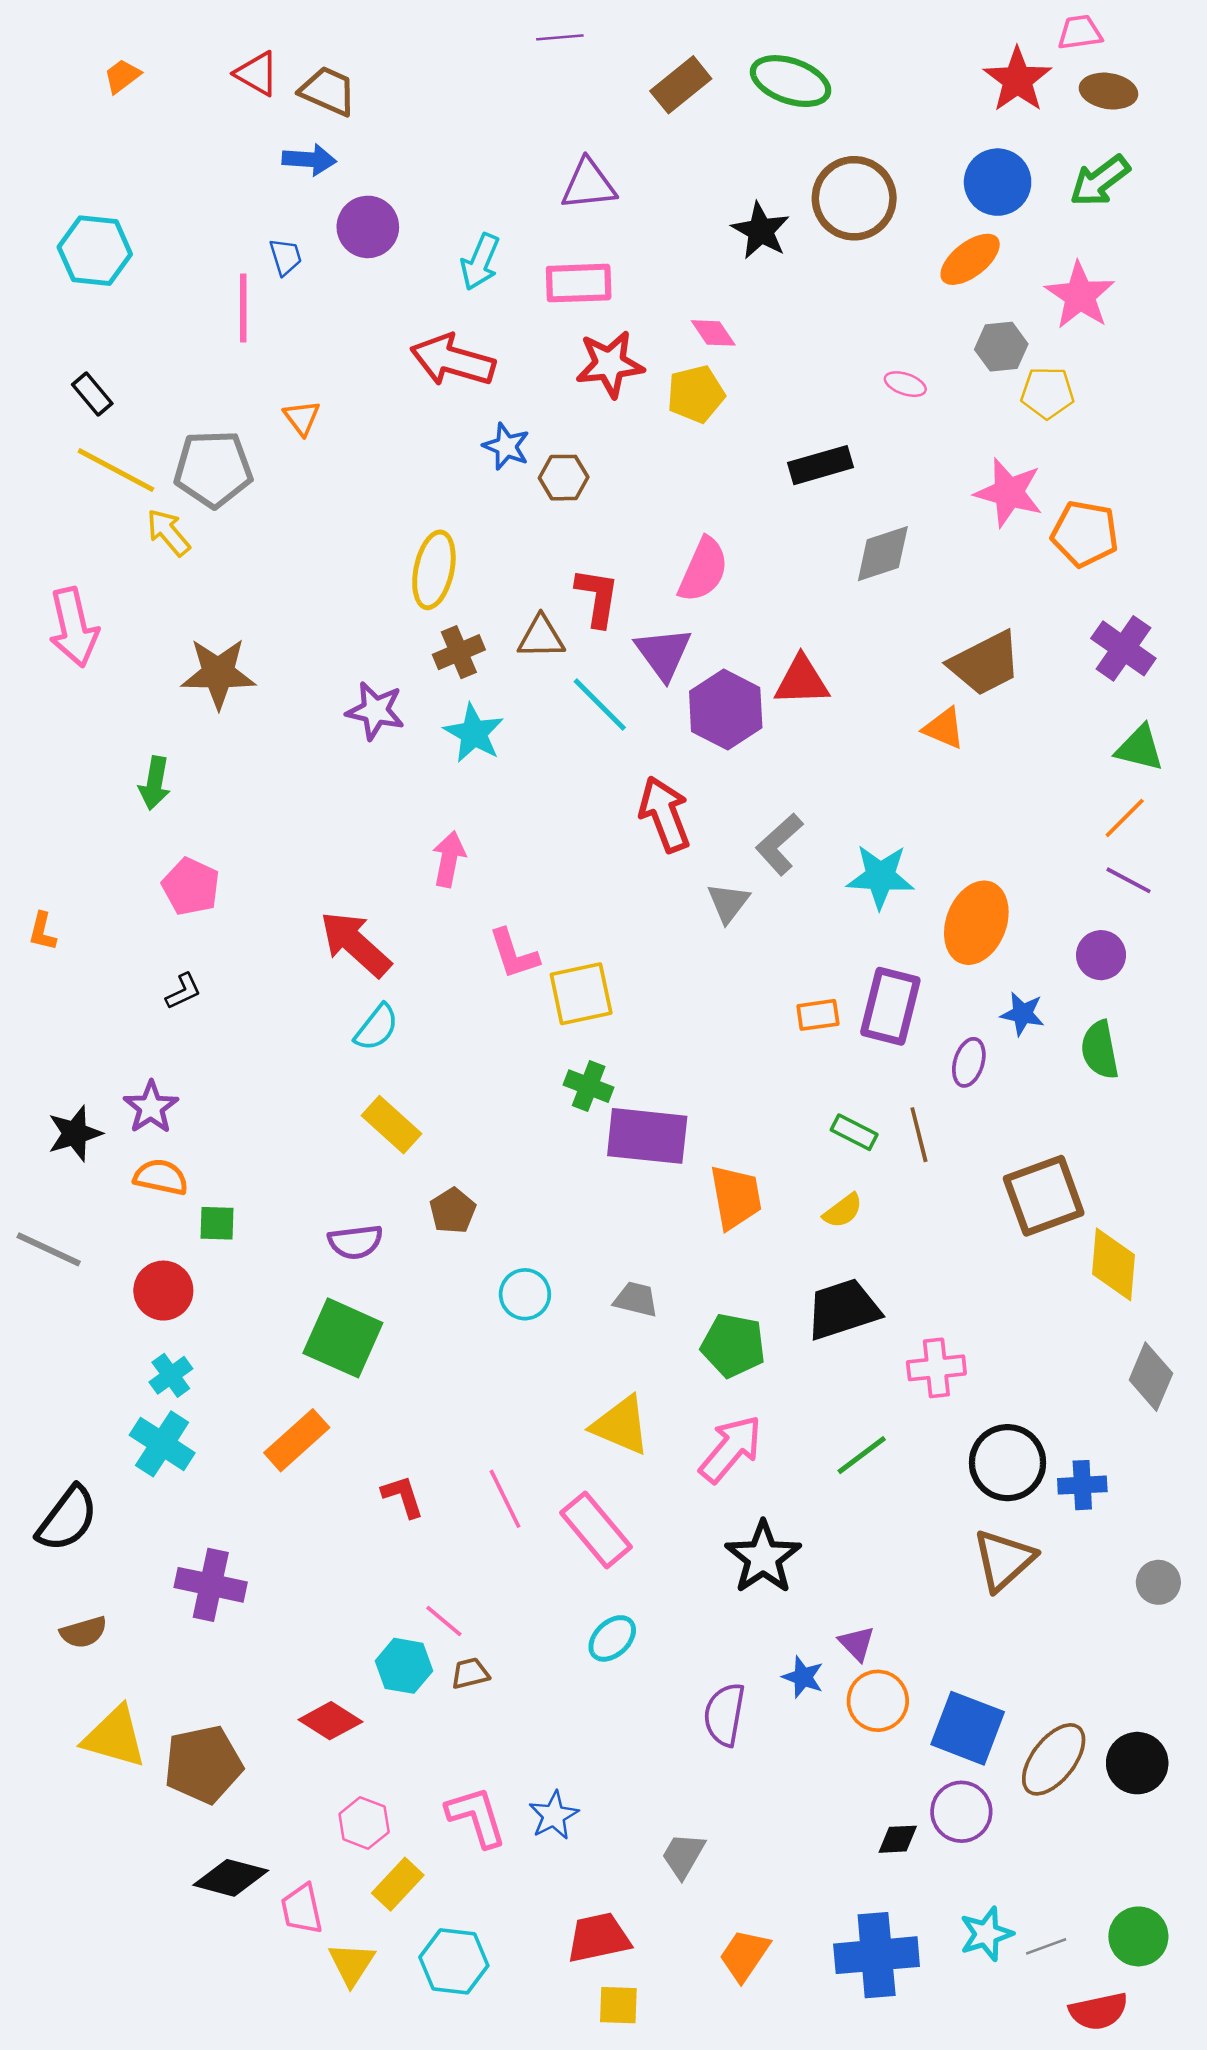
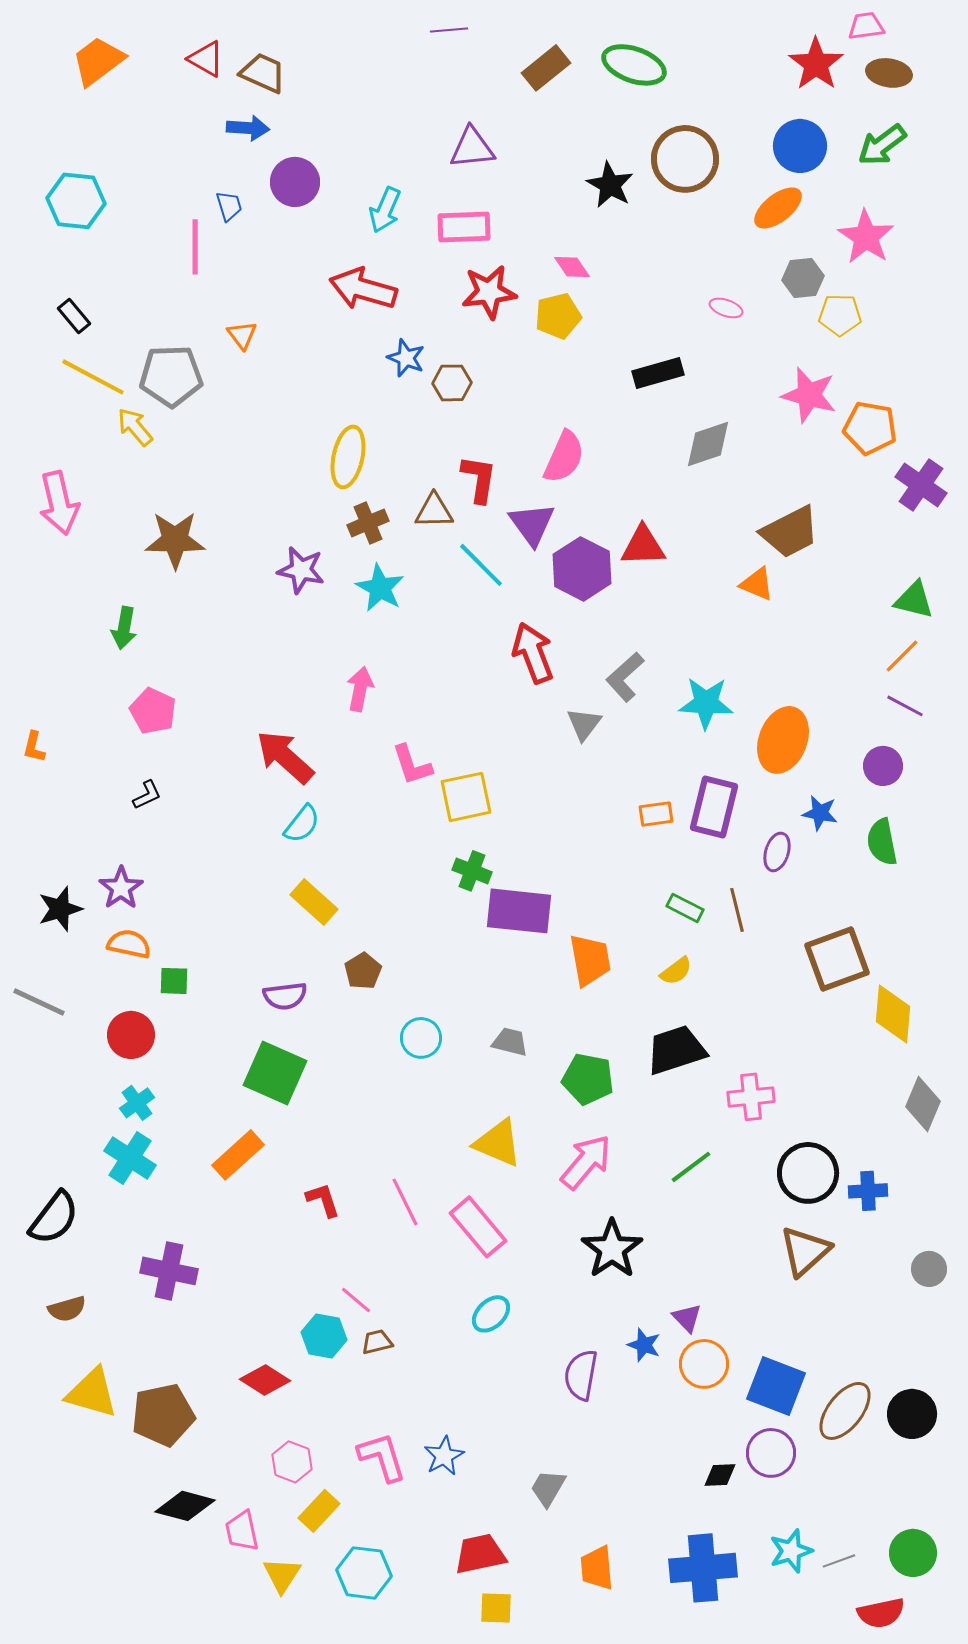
orange trapezoid: (122, 76) -> (98, 61), size x1.8
purple cross: (1123, 648) -> (921, 485), moved
orange trapezoid: (744, 1955) -> (597, 1568), turned -39

